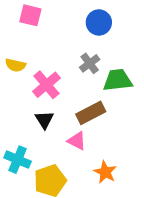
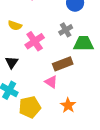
black triangle: (44, 120) -> (12, 62), moved

